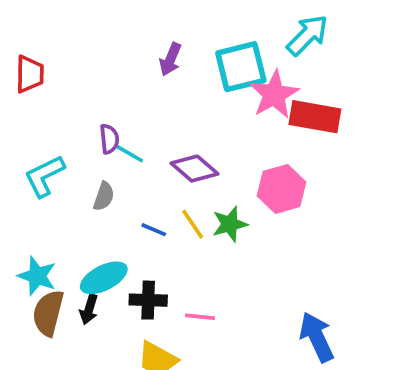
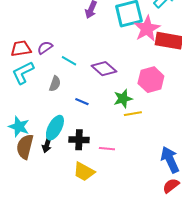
red trapezoid: (30, 74) -> (21, 49), moved, turned -100
purple semicircle: (109, 139) -> (45, 48), moved, turned -119
yellow line: (193, 224) -> (133, 114), moved, turned -66
cyan ellipse: (104, 278) -> (55, 128), turned -35

